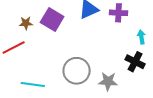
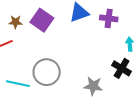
gray circle: (77, 71) -> (47, 72), moved

